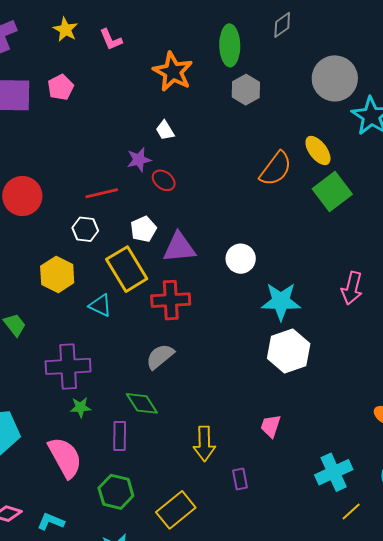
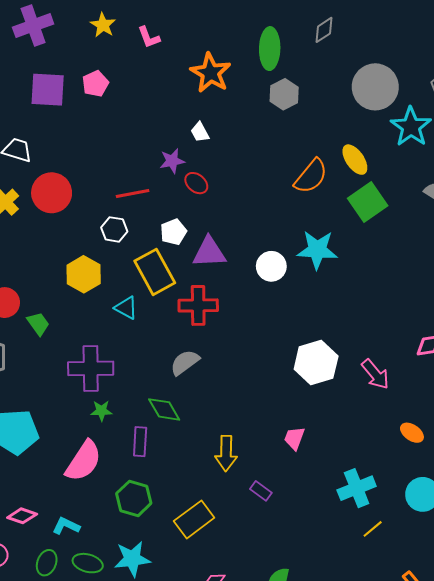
pink arrow: (352, 288) -> (375, 374), moved, turned -56
cyan star: (281, 301) -> (317, 250), moved
pink semicircle: (65, 457) -> (84, 461), turned 60
purple rectangle: (240, 479) -> (261, 491), turned -45

